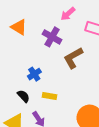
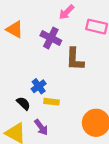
brown L-shape: (73, 58) -> (75, 59), turned -55
blue cross: (34, 74) -> (39, 86), moved

